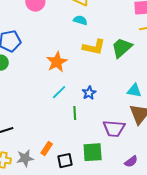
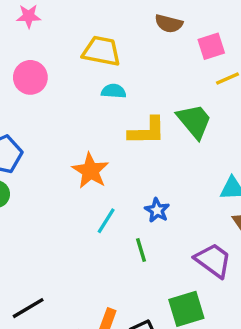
green trapezoid: (122, 48) -> (194, 121), turned 105
purple trapezoid: (114, 128) -> (213, 260), turned -135

